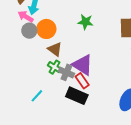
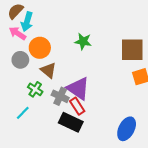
gray circle: (29, 31) -> (20, 60), moved
green cross: (54, 67) -> (35, 89), moved
cyan line: (37, 96) -> (23, 113), moved

